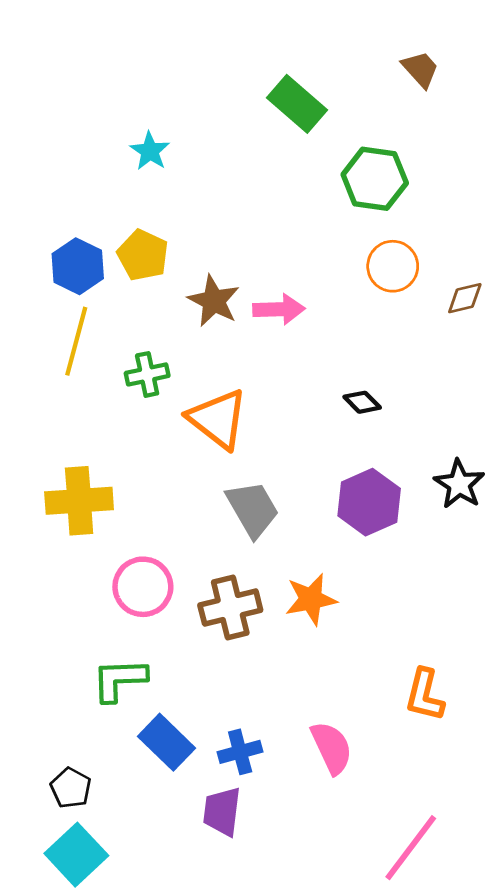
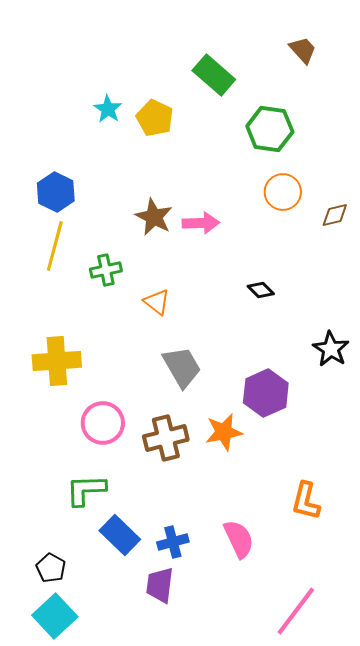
yellow pentagon: (143, 255) -> (155, 118), moved
orange triangle: (218, 419) -> (157, 302), size x0.6
purple hexagon: (369, 502) -> (266, 393), moved

